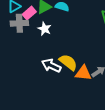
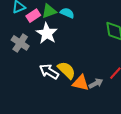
gray cross: (19, 23) -> (20, 43), moved, turned 30
white star: (45, 29) -> (47, 33), size x1.5

